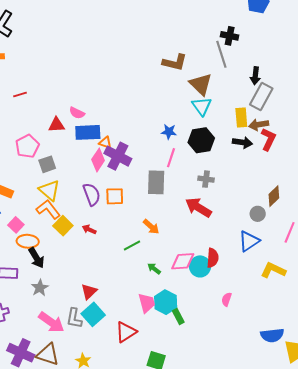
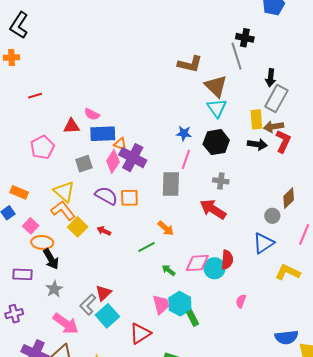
gray square: (47, 164) -> (84, 164), moved
purple semicircle: (92, 194) -> (106, 196), turned -40
gray L-shape: (74, 318) -> (88, 305), moved, turned 35

